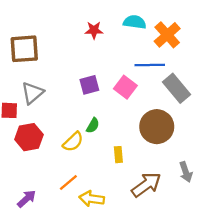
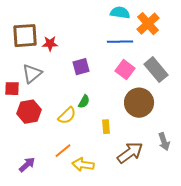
red star: (94, 30) -> (50, 44), moved
blue line: (150, 65) -> (120, 42), moved
pink square: (125, 87) -> (125, 70), moved

